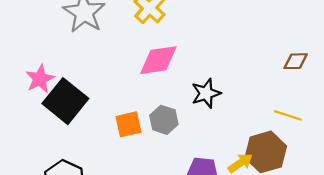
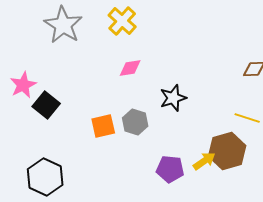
pink diamond: (158, 60) -> (130, 68), size x0.6
black square: (65, 101) -> (46, 105), size x0.7

